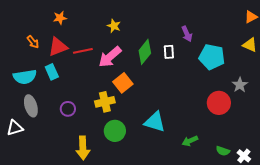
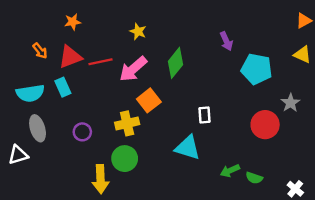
white rectangle: (169, 52) -> (205, 115), moved
green circle: (115, 131) -> (125, 159), moved
green semicircle: (223, 151) -> (254, 178), moved

